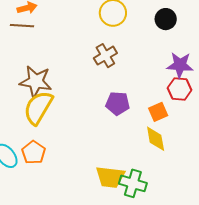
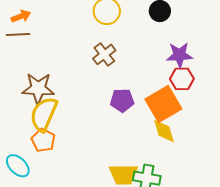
orange square: (158, 112) -> (163, 104), size x1.8
orange pentagon: (34, 152) -> (43, 140), moved

